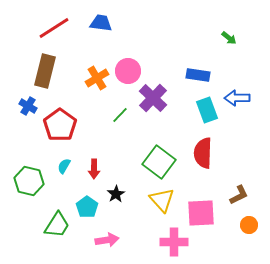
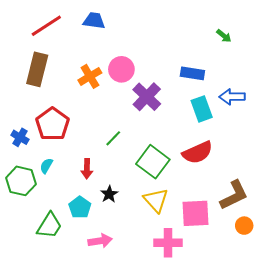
blue cross: (28, 106) -> (20, 137), moved
green line: (120, 115) -> (113, 138), moved
red semicircle: (203, 153) -> (198, 153), turned -116
cyan semicircle: (64, 166) -> (46, 166), moved
brown L-shape: (239, 195) -> (234, 195), size x1.5

